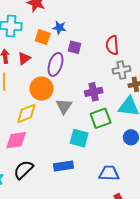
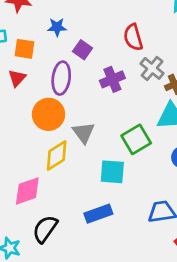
orange square: (43, 37) -> (24, 49), moved
purple square: (74, 47) -> (82, 50), turned 32
gray cross: (121, 70) -> (152, 68), turned -30
purple cross: (94, 92) -> (112, 79), moved
yellow diamond: (26, 113) -> (57, 156), moved

